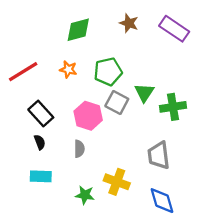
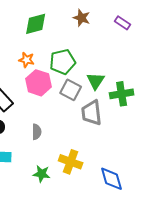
purple rectangle: (174, 29) -> (123, 23), size x0.6
pink hexagon: (88, 116) -> (39, 83), moved
gray trapezoid: (159, 155) -> (92, 113), moved

